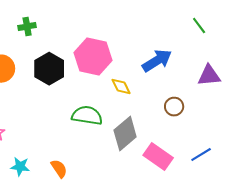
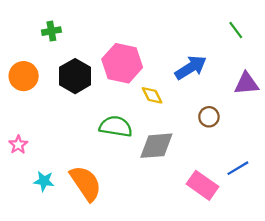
gray diamond: (125, 134) -> (156, 146), turned 36
pink rectangle: (158, 157) -> (203, 185), moved
orange semicircle: (59, 169) -> (86, 183), size x1.8

